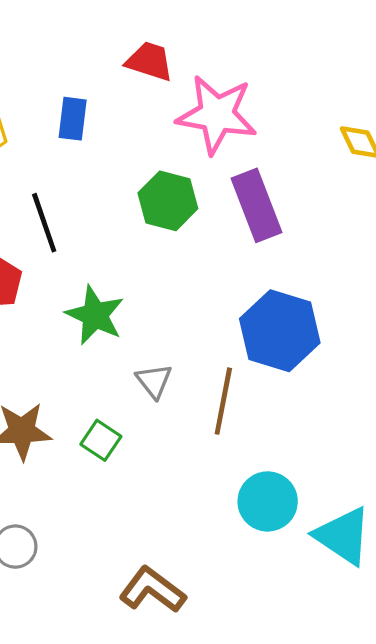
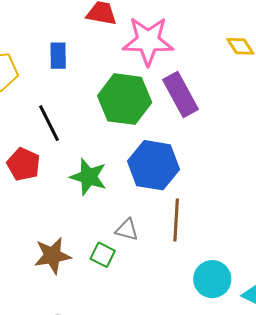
green hexagon: (168, 201) -> (125, 99), size x1.4
blue hexagon: (280, 331) -> (154, 165), moved
gray triangle: (154, 381) -> (127, 230), moved, turned -30

